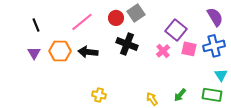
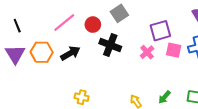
red circle: (116, 18) -> (93, 25), moved
purple square: (176, 30) -> (160, 31), turned 35
black arrow: (88, 52) -> (70, 53), turned 144
purple triangle: (34, 53) -> (15, 54), size x1.5

